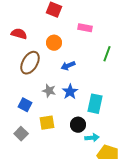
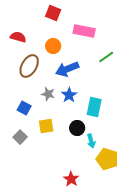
pink rectangle: (85, 28) -> (84, 31), size x1.5
green line: (107, 54) -> (106, 57), turned 35
blue arrow: (68, 66) -> (67, 69), size x1.6
cyan arrow: (92, 138) -> (91, 141), turned 80

